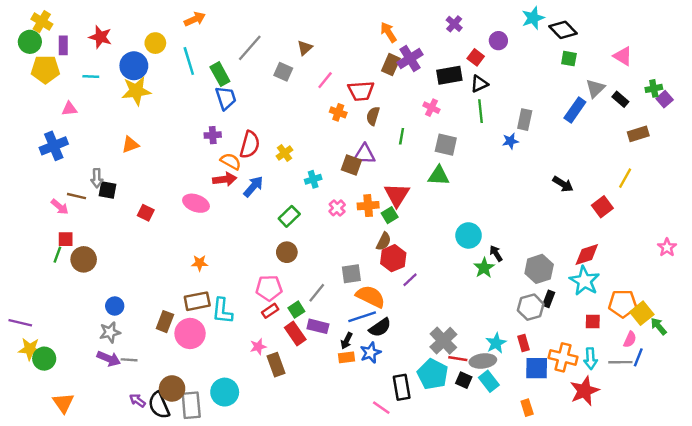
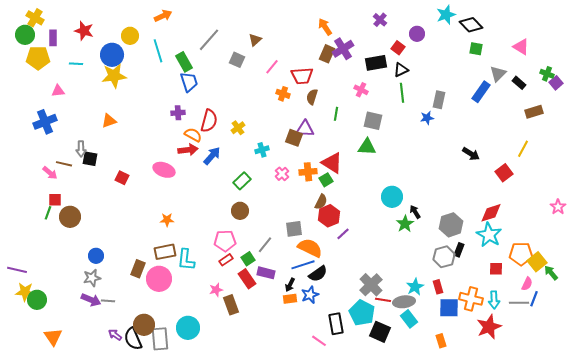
green cross: (654, 88) -> (547, 74), turned 32
red triangle: (397, 195) -> (332, 163), turned -30
black square: (464, 380) -> (380, 332), moved, size x1.5

